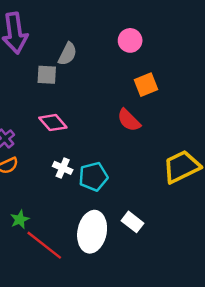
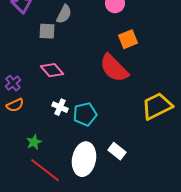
red semicircle: (129, 120) -> (114, 68), size x1.5
green star: (20, 219) -> (34, 142), moved

